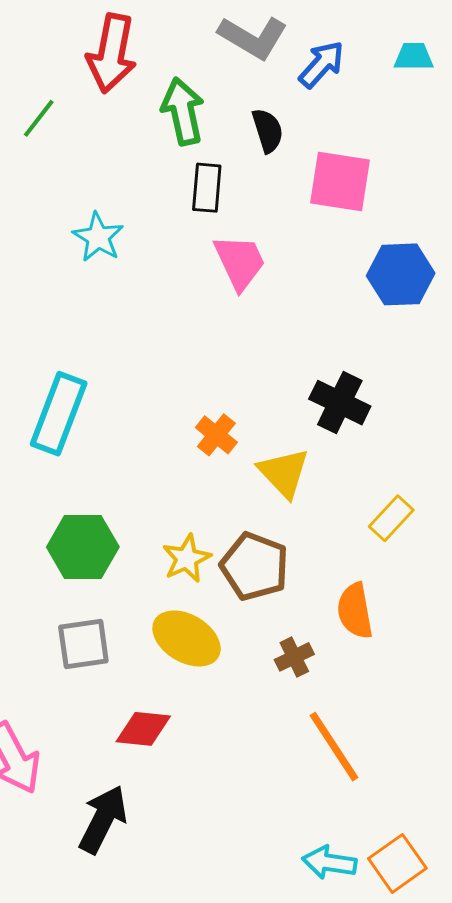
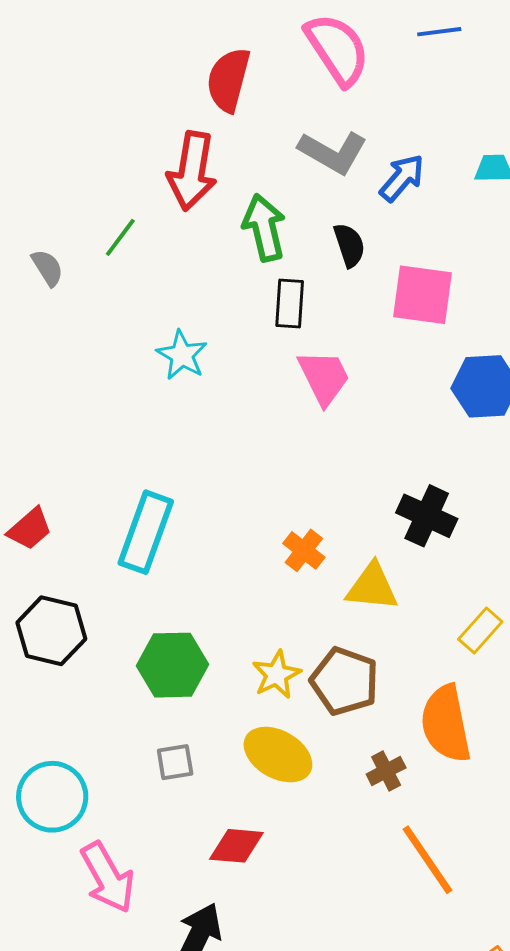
yellow triangle: (284, 473) -> (372, 587), turned -40
orange semicircle: (355, 611) -> (446, 724), size x1.4
gray square: (83, 644) -> (175, 762), size x0.7

